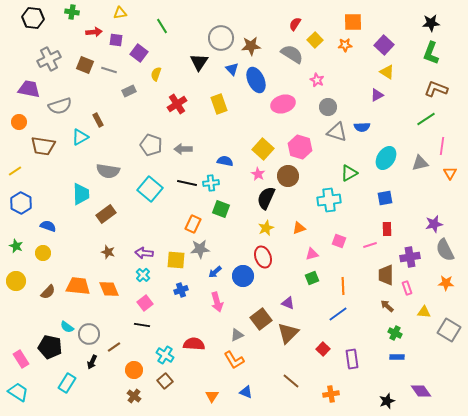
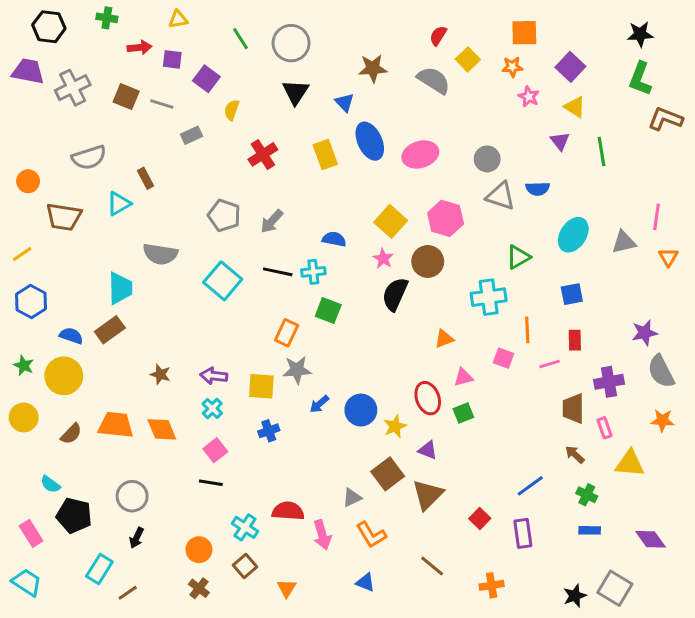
gray circle: (221, 38) -> (291, 43), moved
blue ellipse: (256, 80) -> (370, 141), moved
pink star: (317, 80) -> (529, 97), moved
purple trapezoid: (29, 89) -> (28, 71), moved
brown L-shape: (436, 89) -> (665, 119), moved
purple triangle: (377, 95) -> (560, 141), turned -40
green line: (426, 119) -> (602, 152), moved, turned -66
gray arrow: (183, 149) -> (272, 221), turned -48
brown rectangle: (106, 214) -> (110, 330), moved
yellow star: (266, 228) -> (395, 426), moved
yellow circle: (43, 253) -> (64, 376), size x1.6
red ellipse: (263, 257) -> (428, 398), moved
orange line: (343, 286) -> (527, 330), moved
pink arrow: (217, 302) -> (322, 535), moved
yellow triangle: (424, 312) -> (630, 464), size x1.5
blue line: (338, 314) -> (530, 486), moved
cyan semicircle: (67, 327) -> (50, 484), moved
gray square: (449, 330) -> (615, 588), moved
brown line: (114, 347) -> (128, 593), moved
orange L-shape: (234, 360) -> (371, 535), moved
purple diamond: (421, 391) -> (651, 539), moved
orange triangle: (212, 396) -> (287, 588), moved

